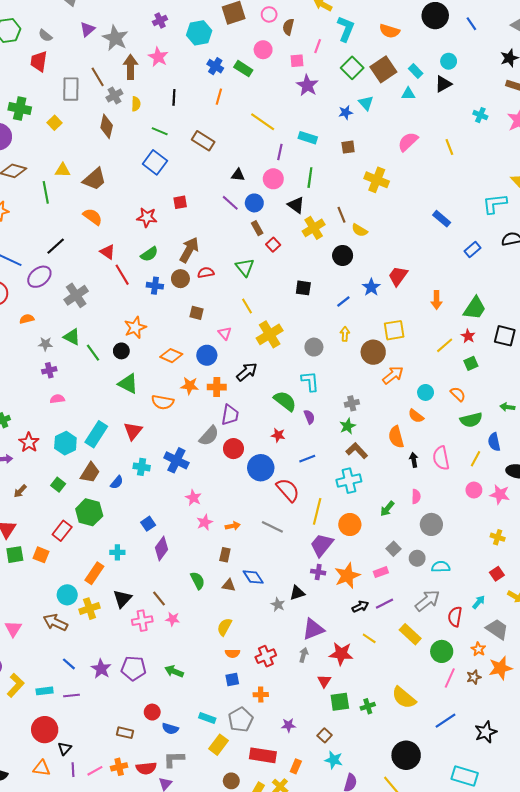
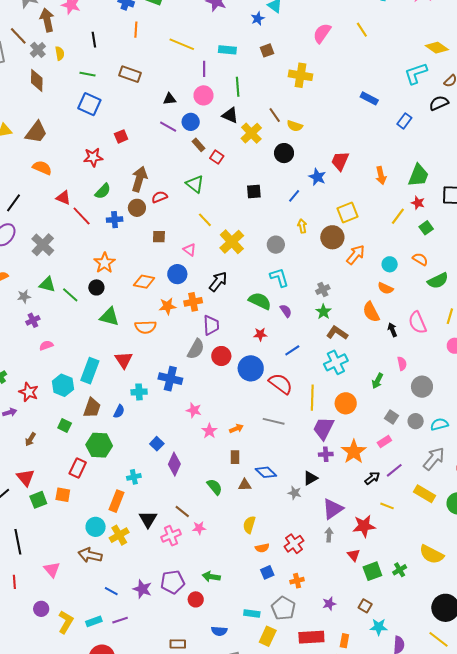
red circle: (152, 712) -> (196, 599), moved

